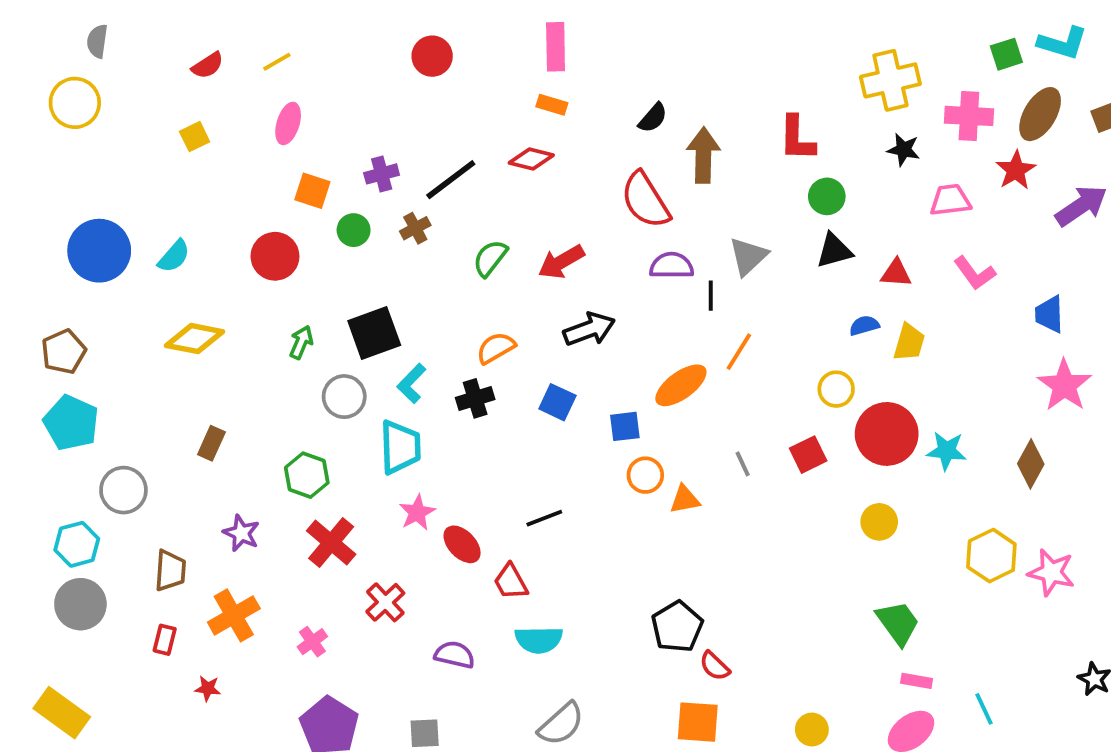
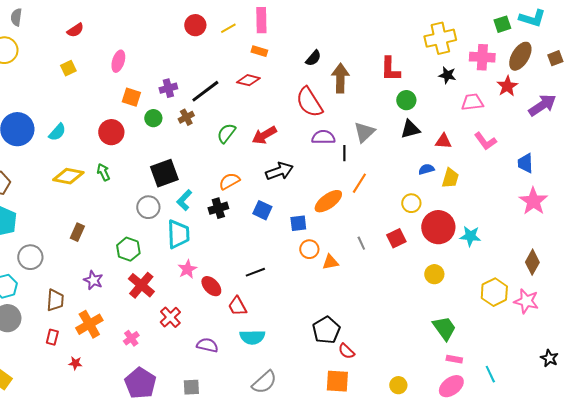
yellow line: (277, 62) -> (228, 28), moved
green arrow: (301, 342) -> (103, 172), moved, turned -48
brown diamond: (1031, 464) -> (532, 262), moved

